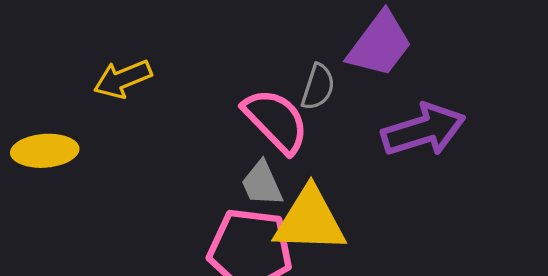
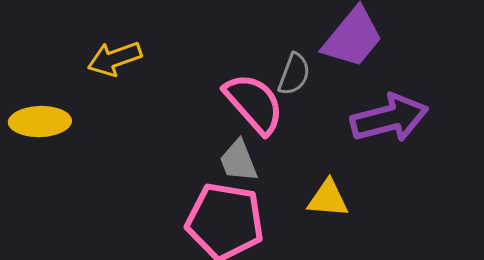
yellow triangle: (310, 220) -> (328, 199), moved, size x0.6

